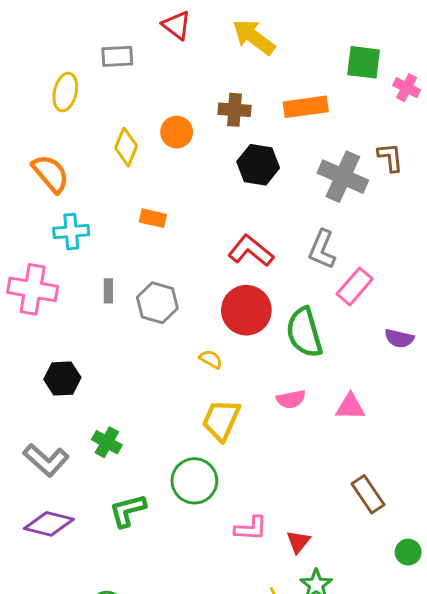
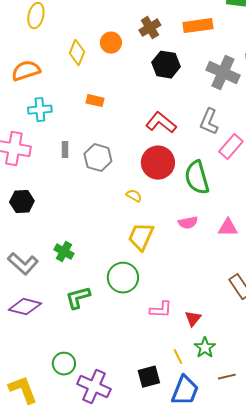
brown cross: (234, 110) -> (150, 28), turned -35
orange semicircle: (50, 174) -> (26, 71), turned -68
black hexagon: (62, 378) -> (22, 202), moved

